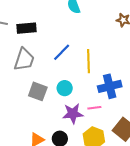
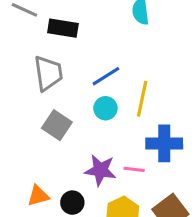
gray trapezoid: (24, 59) -> (48, 73), turned -40
cyan circle: (65, 88) -> (105, 108), moved

